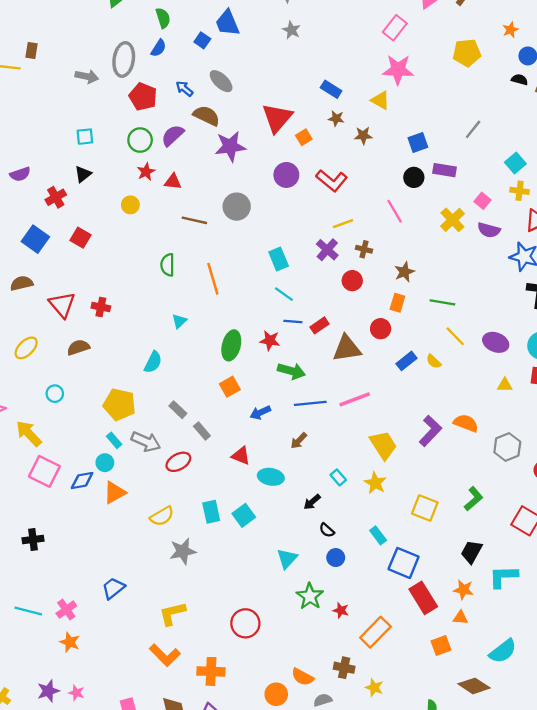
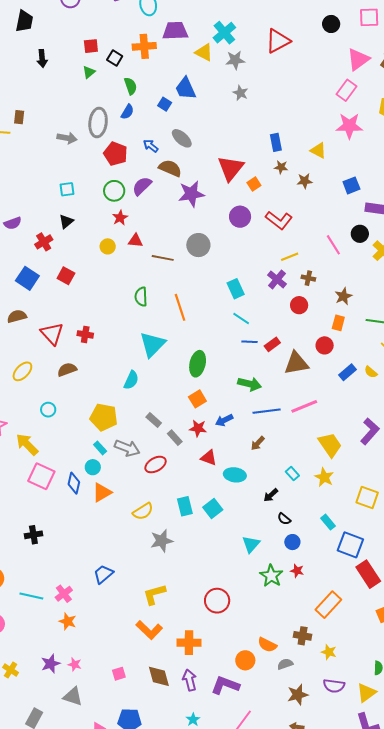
pink rectangle: (395, 28) -> (346, 90), moved
pink star: (398, 70) -> (349, 126), moved
blue rectangle: (331, 89) -> (276, 142), turned 48
black circle: (414, 177) -> (360, 234), moved
red triangle: (173, 182) -> (136, 241), moved
cyan triangle: (179, 321) -> (153, 344), size x2.0
red star: (270, 341) -> (198, 428), moved
blue diamond: (82, 481) -> (74, 483), turned -65
red star: (341, 610) -> (297, 571), moved

